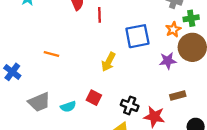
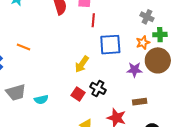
red line: (99, 15) -> (93, 20), moved
orange line: (51, 54) -> (23, 47), moved
red square: (94, 98) -> (78, 94), moved
black cross: (130, 105) -> (98, 88), moved

